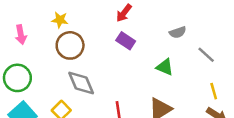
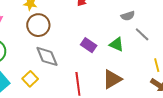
purple rectangle: (126, 41) -> (89, 45), moved
gray line: (206, 55) -> (142, 34), moved

